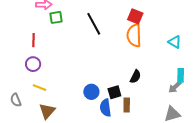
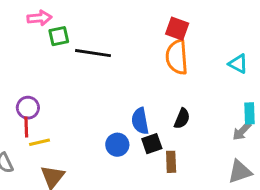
black line: (94, 24) -> (93, 53), moved, turned -50
red line: (34, 40) -> (26, 127), moved
yellow line: (40, 88) -> (39, 142), turned -32
blue semicircle: (105, 108) -> (140, 121), moved

